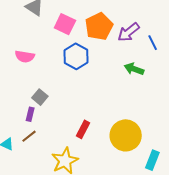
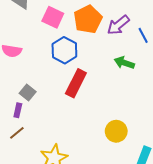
red rectangle: (83, 129) -> (76, 83), moved, size x1.5
yellow circle: (126, 135) -> (116, 131), size x0.7

